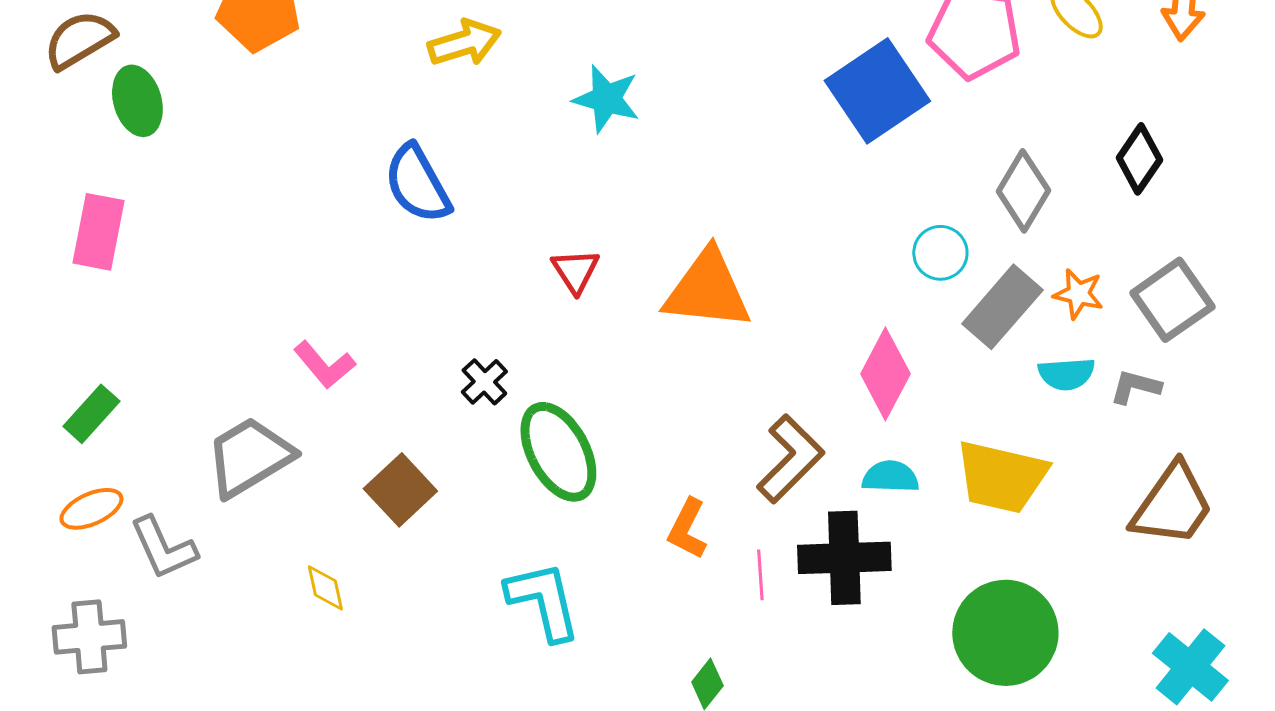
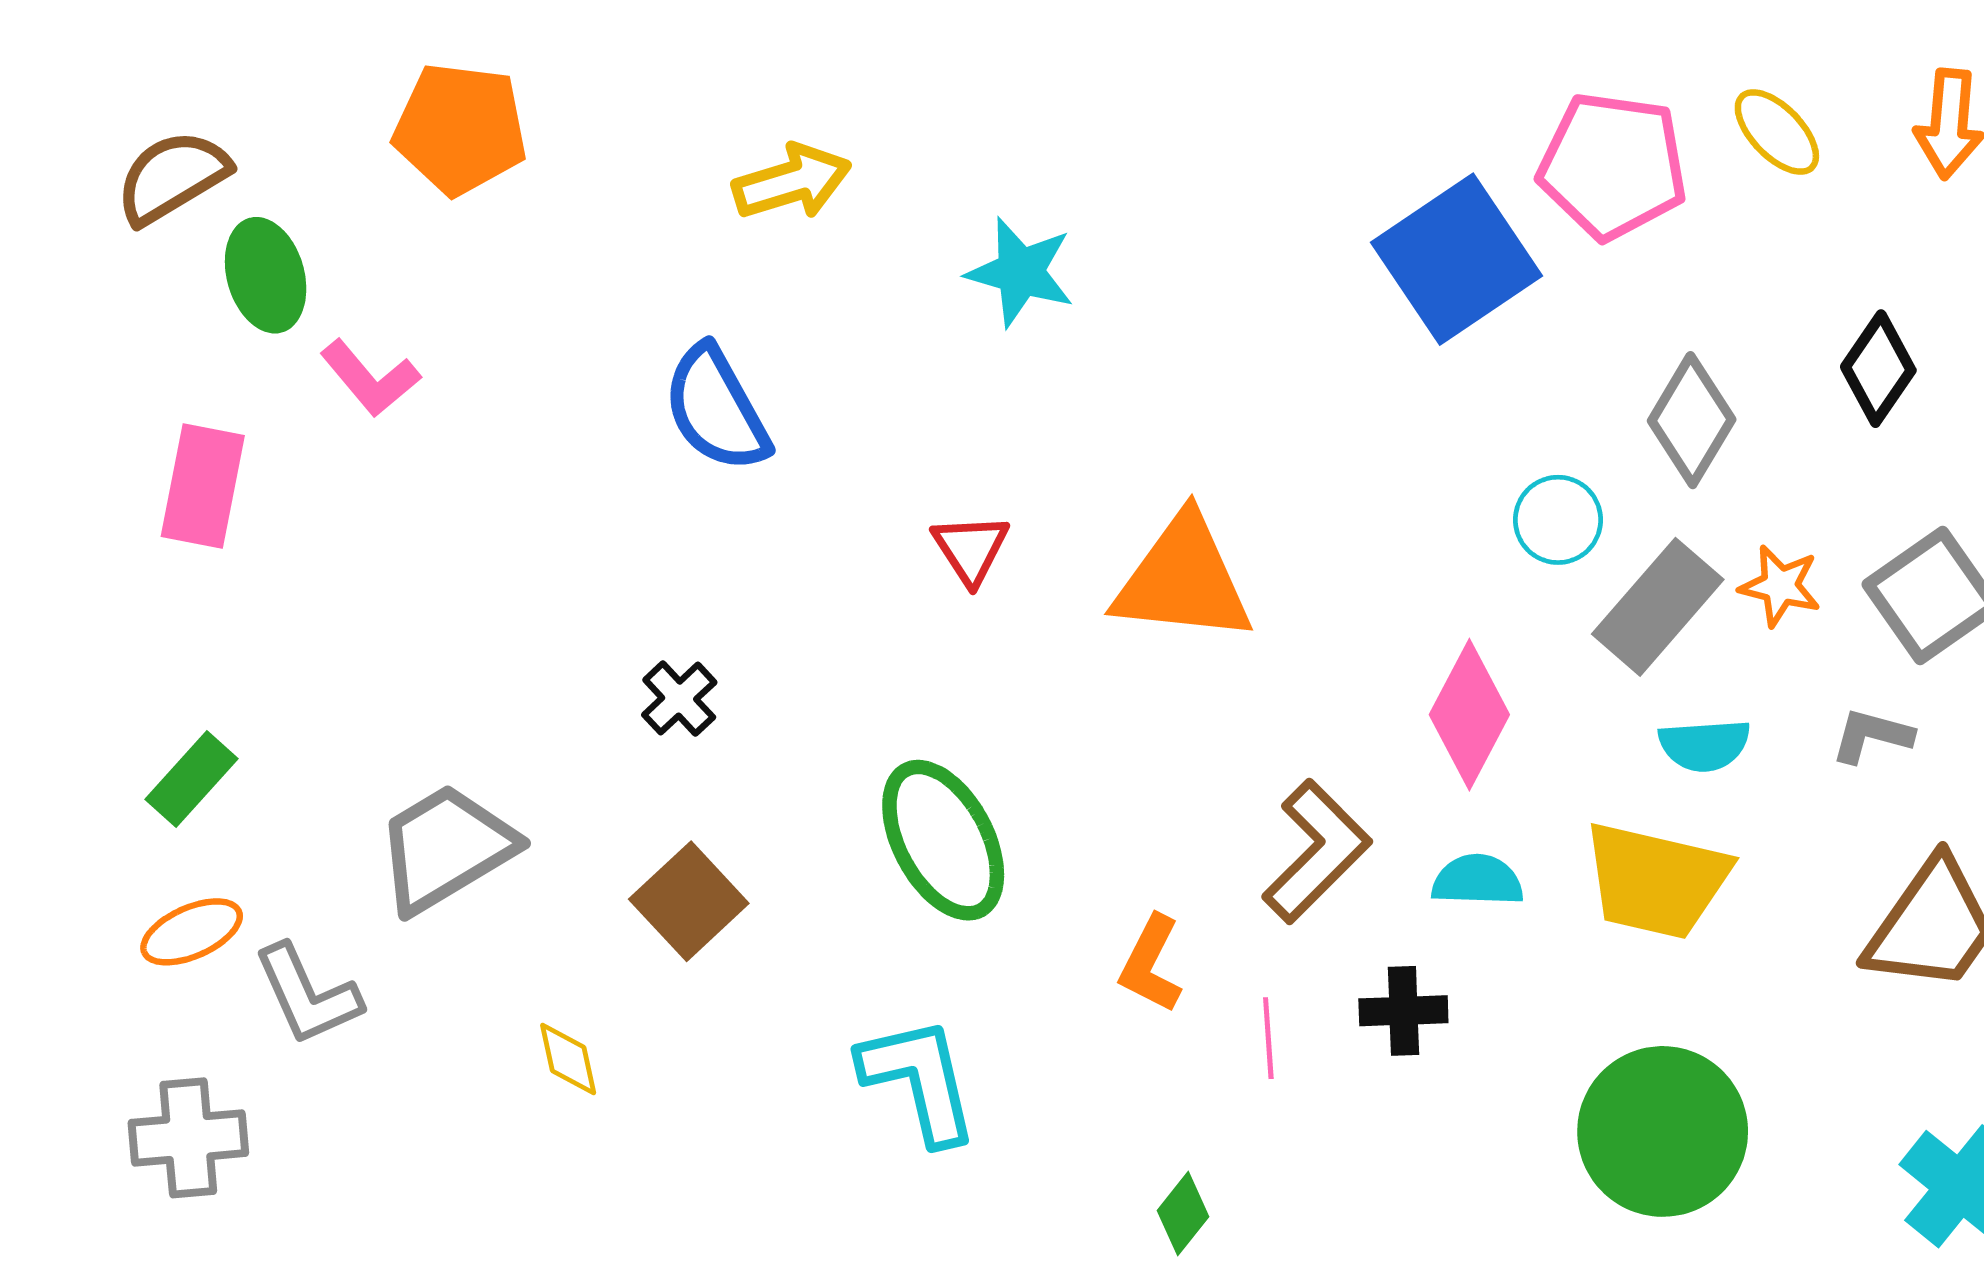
pink L-shape: (324, 365) -> (370, 378), moved
cyan semicircle: (1066, 374) -> (1704, 745), moved
black cross: (484, 382) -> (679, 699), moved
black cross: (844, 558) -> (1403, 1011), size x0.6

